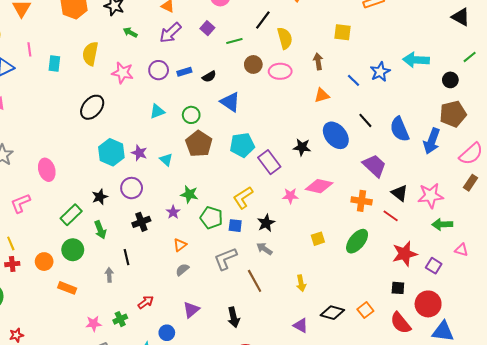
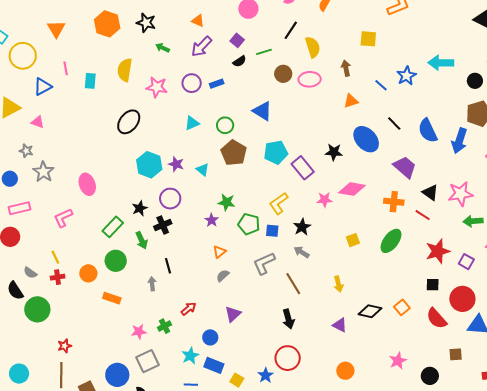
black semicircle: (209, 77) -> (239, 61), moved
black cross: (141, 222) -> (163, 225), moved
black arrow: (234, 317) -> (288, 319), moved

